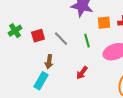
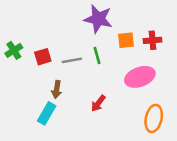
gray line: (61, 39) -> (72, 60), turned -56
green line: (87, 41) -> (97, 55), moved

